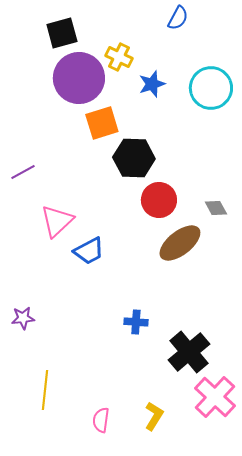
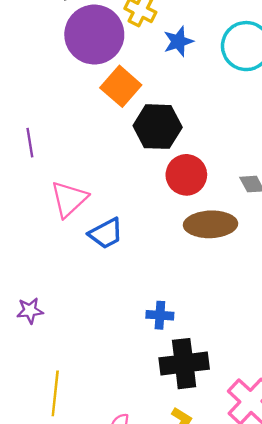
orange square: (102, 123) -> (121, 86), turned -32
purple line: (23, 172) -> (30, 143), turned -70
brown ellipse: (180, 243) -> (211, 224), turned 36
black cross: (189, 352) -> (184, 364), moved, turned 33

